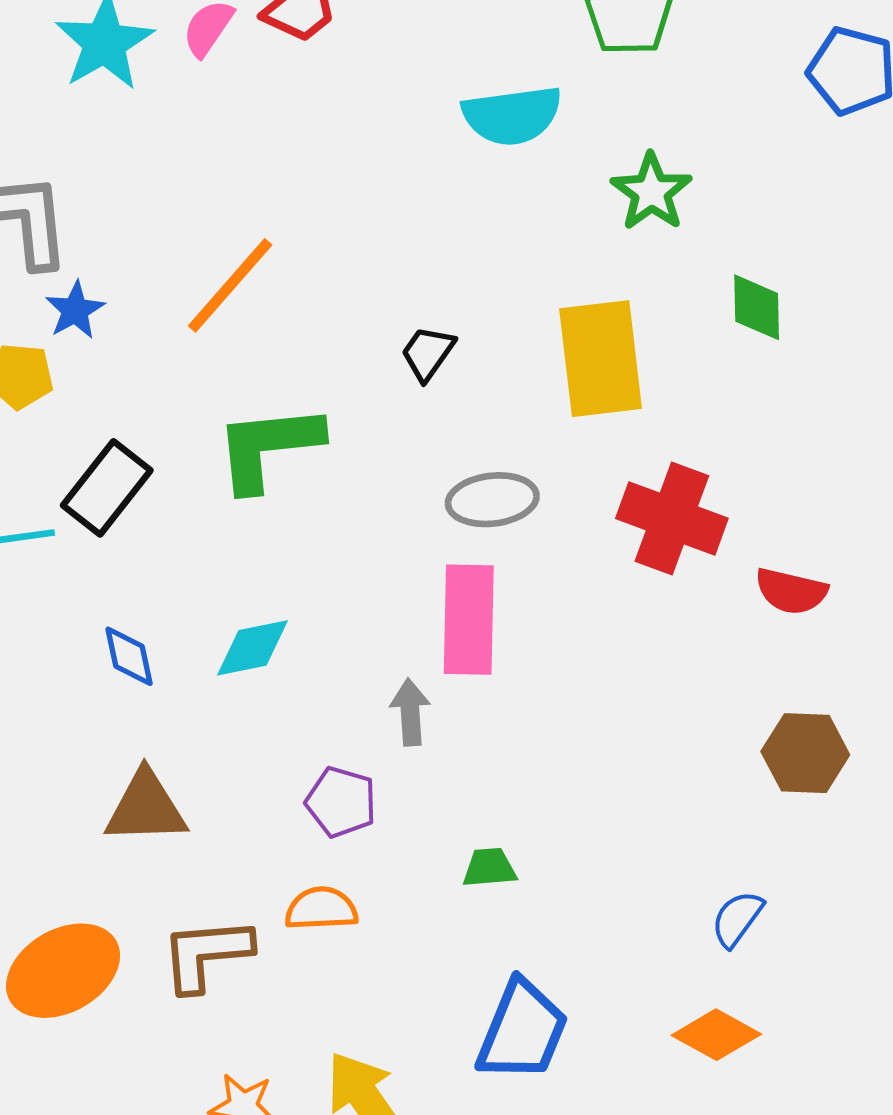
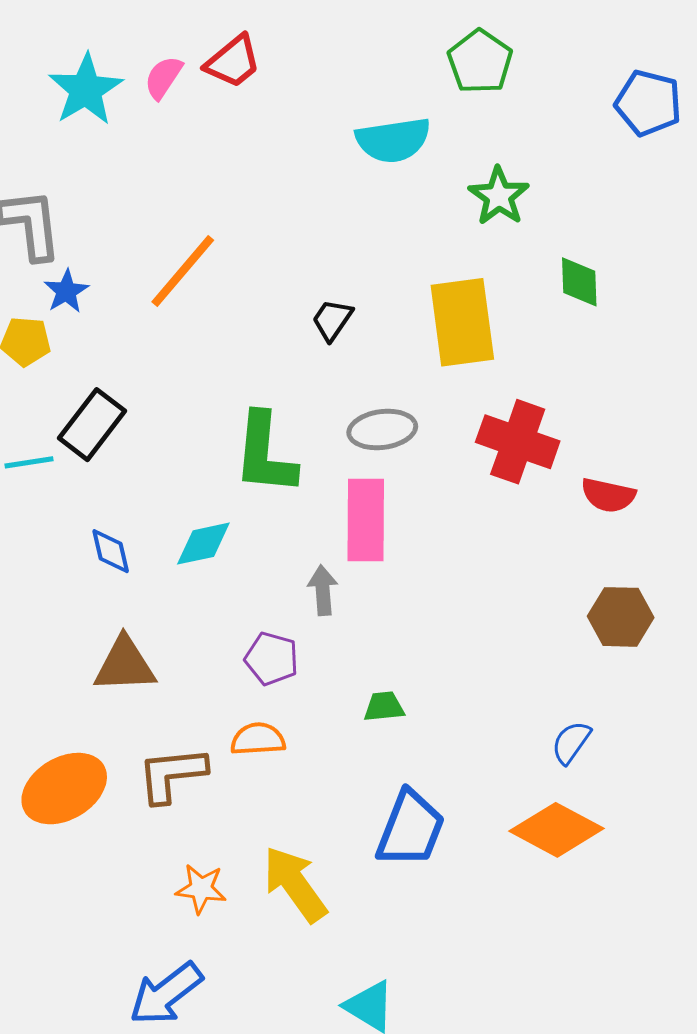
green L-shape: (268, 447) -> (265, 454), moved, turned -78
orange diamond: (716, 1035) -> (557, 830), size x1.4

